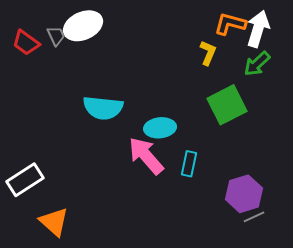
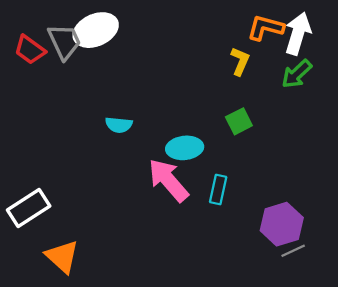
gray trapezoid: (56, 36) -> (64, 42), size x1.6
green square: (227, 105) -> (239, 121), moved, size x0.6
cyan semicircle: (103, 108) -> (119, 125), size x0.6

